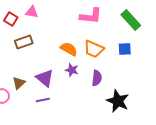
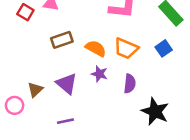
brown rectangle: (24, 42) -> (62, 40), moved
blue square: (125, 49) -> (164, 48), turned -32
purple line: (43, 100) -> (65, 121), moved

